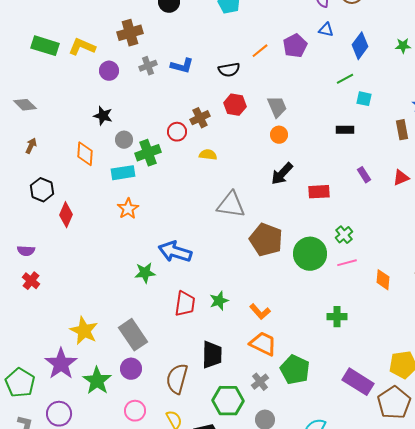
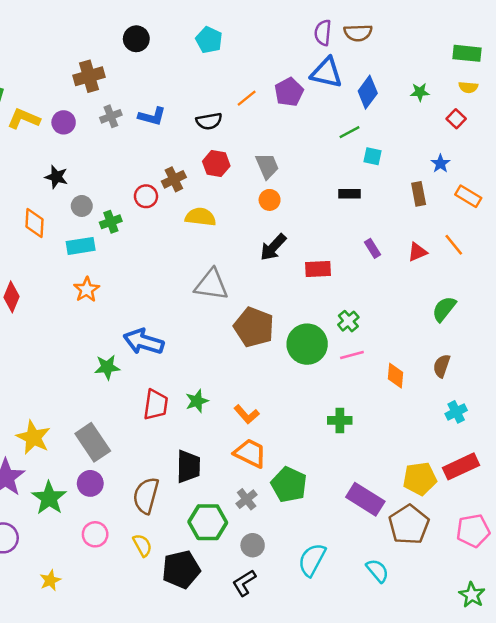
blue triangle: (326, 30) -> (327, 73), size x1.8
yellow L-shape: (82, 47) -> (24, 119), moved
green cross: (148, 153) -> (111, 222), size x0.7
yellow semicircle: (208, 155) -> (201, 217), moved, size x1.4

